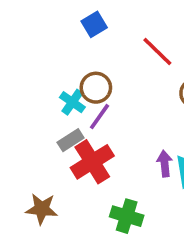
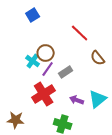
blue square: (94, 24) -> (33, 15), moved
gray rectangle: (71, 140) -> (66, 72), moved
purple arrow: (165, 164) -> (77, 100), moved, turned -64

